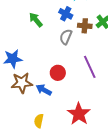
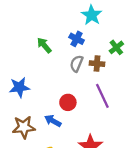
brown cross: (85, 26) -> (97, 64), moved
brown star: (22, 83) -> (24, 127), moved

